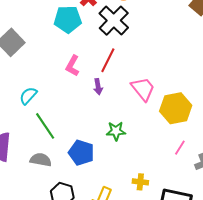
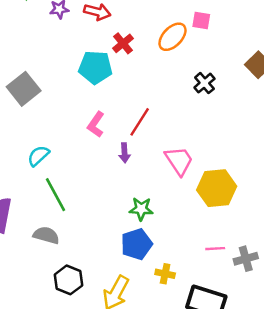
black cross: (114, 21) -> (204, 83), moved, size x0.6
pink line: (180, 148) -> (215, 249), moved, turned 49
blue pentagon: (81, 153) -> (137, 244), moved, turned 30

